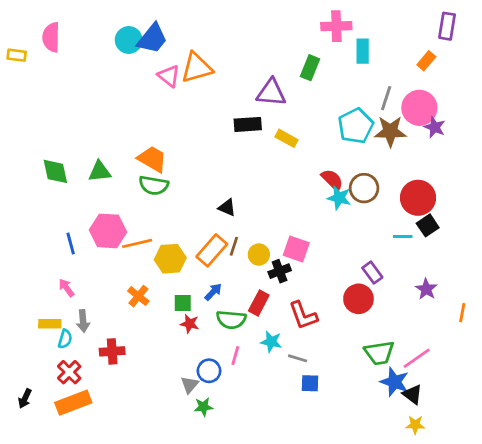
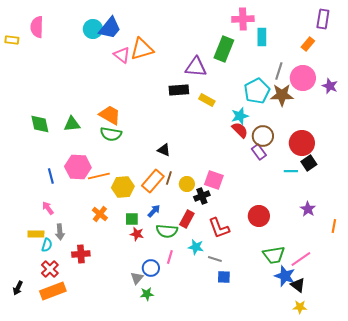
green rectangle: (310, 68) -> (224, 49), size x1.4
purple star: (435, 127) -> (330, 86), moved
cyan star: (339, 198) -> (240, 116), moved, turned -30
purple rectangle: (372, 273) -> (259, 152), moved

